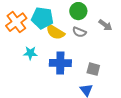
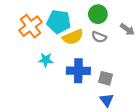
yellow semicircle: (55, 32) -> (73, 37), turned -54
gray square: (93, 69) -> (106, 78), moved

